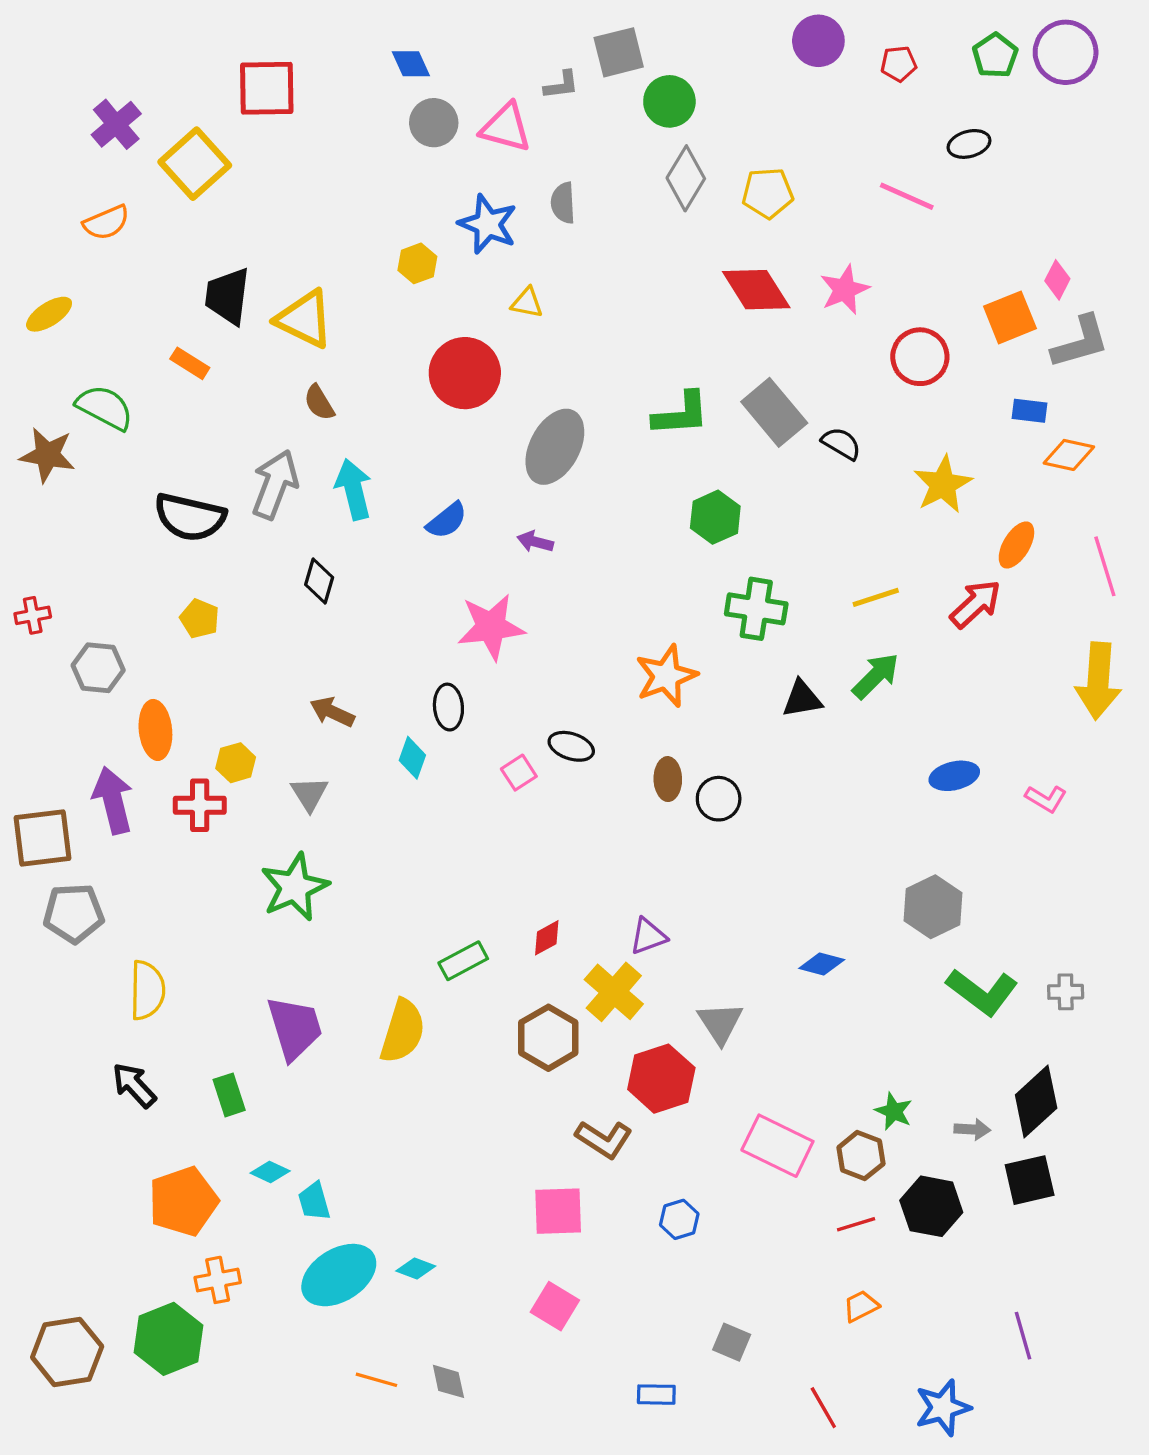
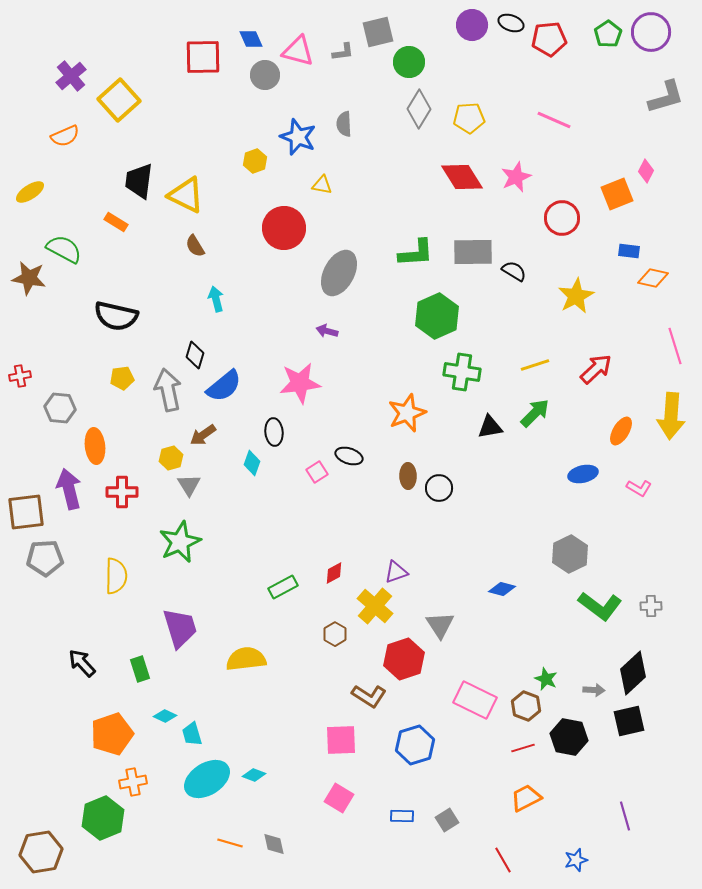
purple circle: (818, 41) -> (472, 25), moved
red pentagon: (899, 64) -> (549, 39), size x1.6
red square: (267, 88) -> (203, 57), moved
pink triangle: (506, 128) -> (298, 51), moved
black ellipse: (969, 144) -> (511, 23), moved, turned 35
gray L-shape: (1080, 342) -> (666, 97), moved
gray rectangle: (774, 412) -> (473, 252), turned -51
gray arrow: (275, 484) -> (168, 390), moved, turned -33
cyan arrow: (354, 489) -> (216, 299), size x0.7
green hexagon: (715, 517) -> (437, 316), size x1.4
blue semicircle: (447, 520) -> (224, 386), moved, size x1.4
orange ellipse: (1016, 545) -> (621, 431), moved
yellow pentagon: (200, 619) -> (122, 378), turned -30
brown arrow: (332, 712) -> (203, 435), turned -60
yellow hexagon: (236, 763) -> (171, 458), moved
yellow semicircle: (147, 990) -> (116, 576), moved
yellow semicircle: (403, 1031) -> (246, 659), moved, turned -114
brown hexagon: (548, 1038) -> (335, 634), size x0.6
blue hexagon: (679, 1219) -> (415, 745), size x1.6
orange trapezoid: (861, 1306) -> (526, 798), size x1.4
gray square: (732, 1342) -> (447, 820), turned 35
brown hexagon: (67, 1352) -> (41, 852), moved
blue rectangle: (656, 1395) -> (402, 816), moved
blue star: (943, 1408) -> (576, 860), size x0.7

